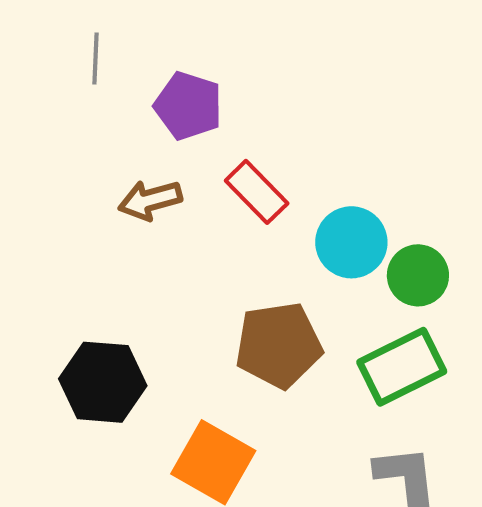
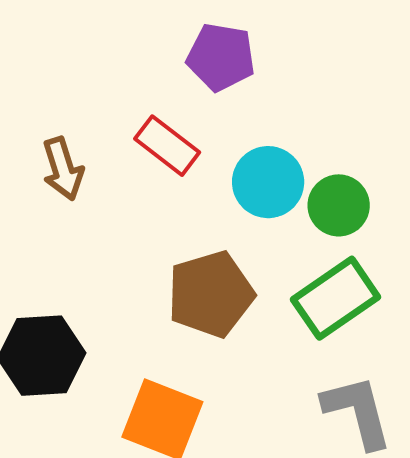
purple pentagon: (188, 106) -> (221, 57), moved
brown arrow: (150, 200) -> (63, 169), turned -84

